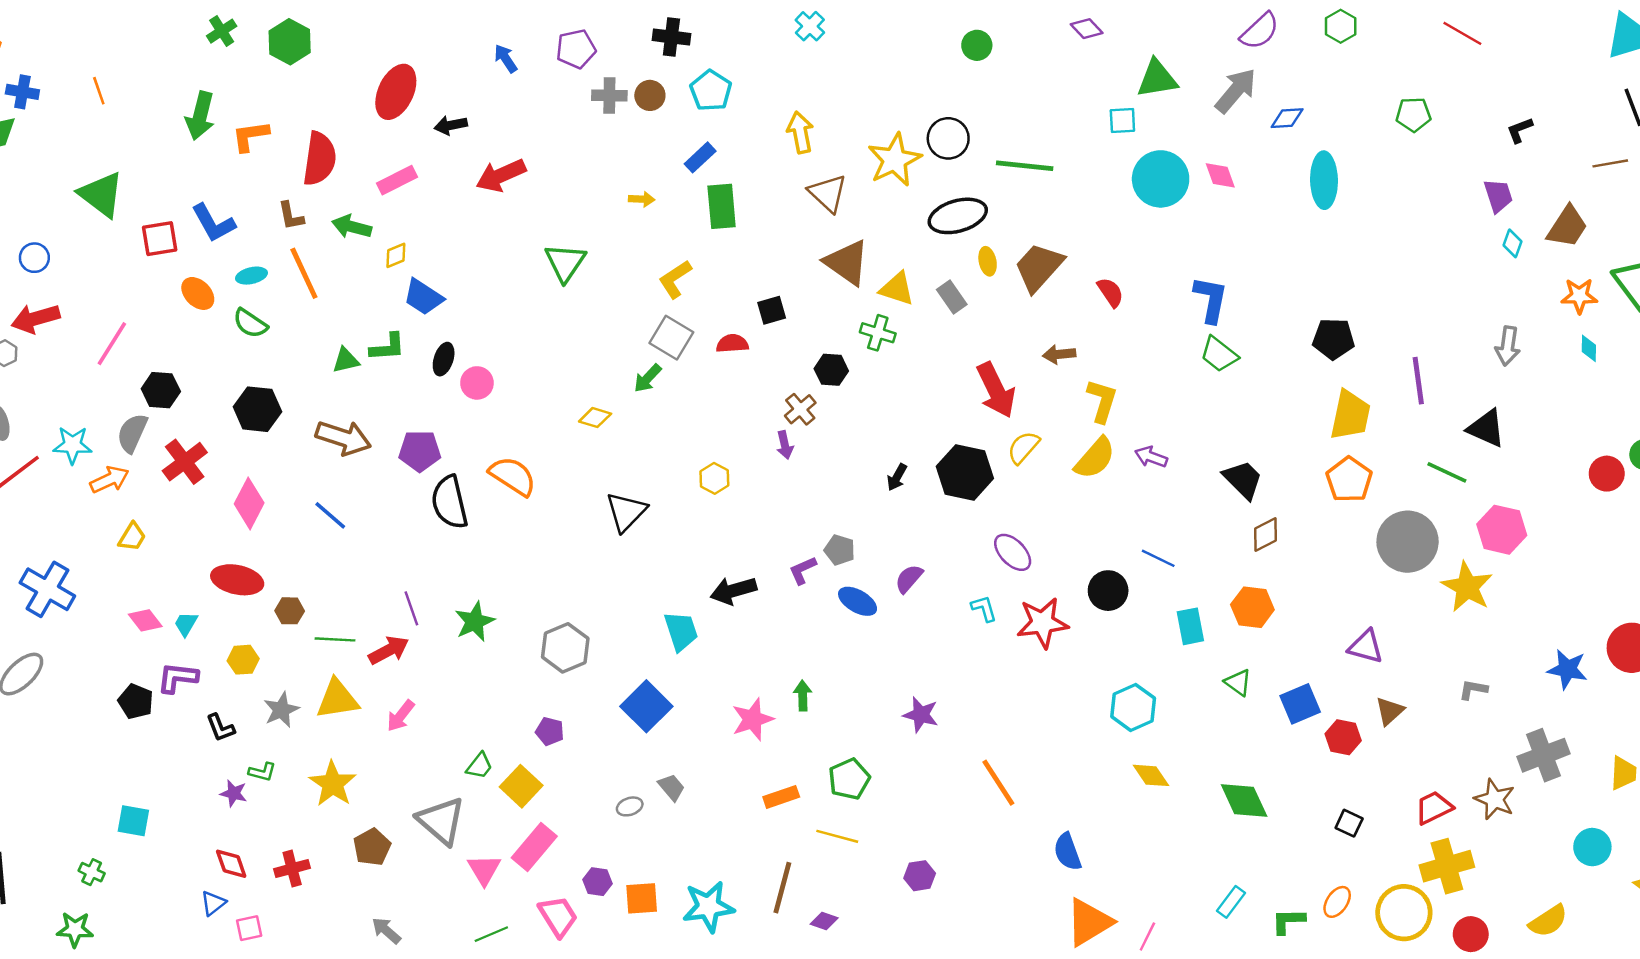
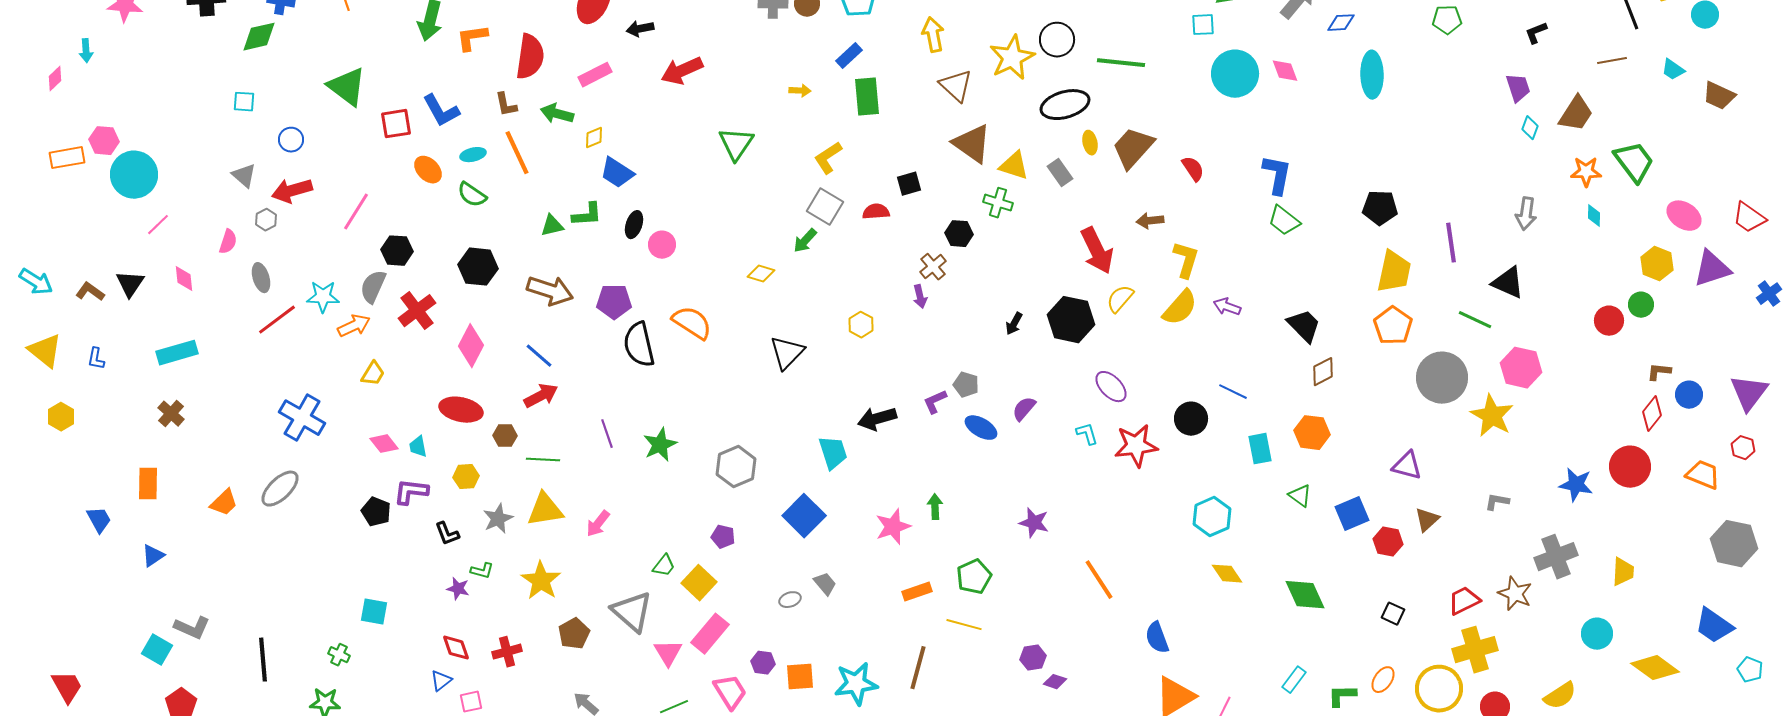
cyan trapezoid: (186, 624) -> (418, 447), turned -40
red arrow: (389, 650) -> (541, 396), moved
purple diamond: (824, 921) -> (1055, 682), moved

